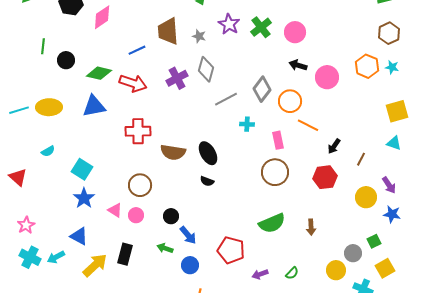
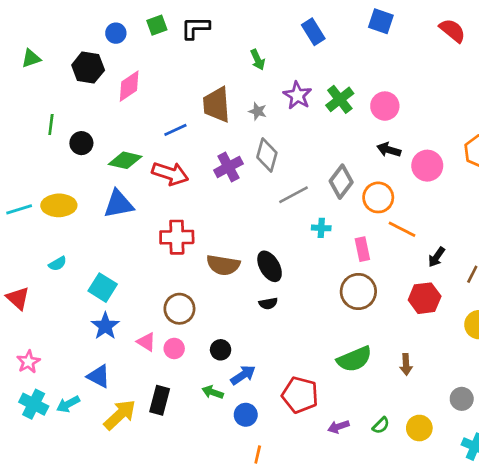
black semicircle: (207, 181) -> (268, 303), turned -32
blue arrow: (188, 235) -> (243, 375), turned -84
yellow circle: (336, 270) -> (419, 428), moved

